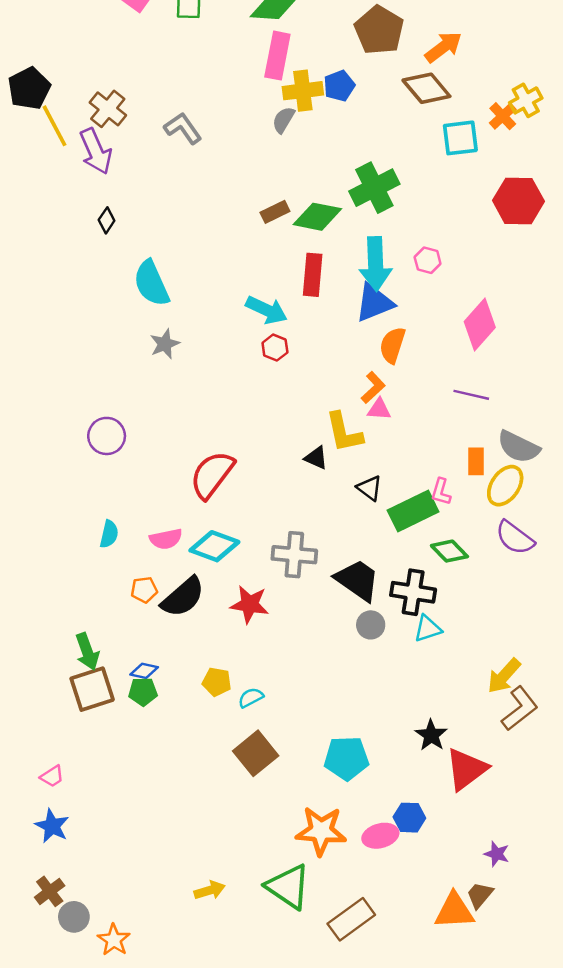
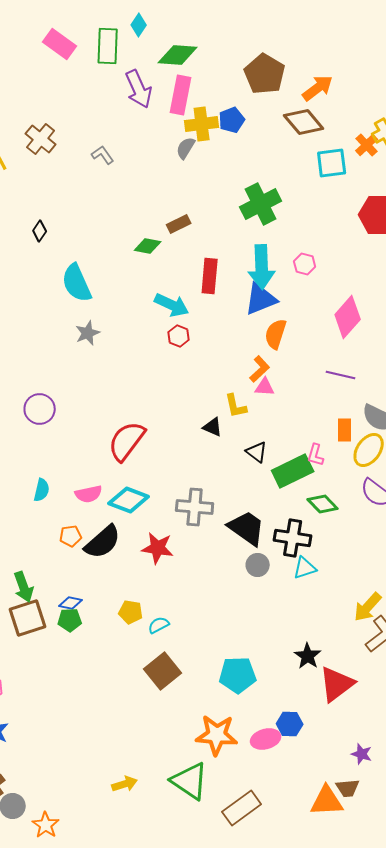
gray L-shape: (183, 128) -> (103, 155), size x0.7
purple arrow: (96, 151) -> (139, 89), moved
green diamond: (317, 217) -> (148, 246), moved, size x0.7
yellow L-shape: (344, 432) -> (236, 406), size x0.7
brown trapezoid: (480, 895) -> (348, 788), turned -135

